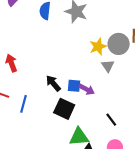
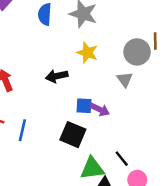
yellow star: (98, 46) -> (87, 53), moved, turned -30
black arrow: (53, 83) -> (57, 76), moved, turned -60
black line: (111, 120) -> (122, 159), moved

